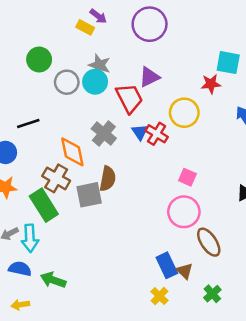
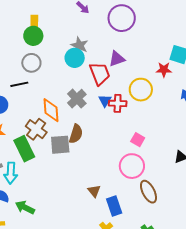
yellow rectangle: (85, 27) -> (34, 22), moved, turned 56
gray circle: (67, 82) -> (31, 63), moved
red cross: (157, 134) -> (118, 103), turned -36
brown triangle: (185, 271) -> (94, 191), moved

